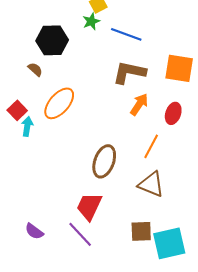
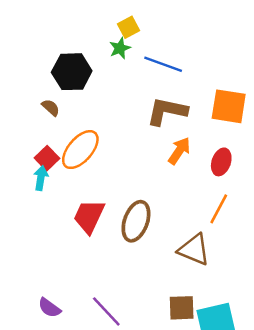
red square: (17, 110) -> (47, 158), moved
orange line: (151, 146) -> (219, 209), moved
red trapezoid: (89, 206) -> (89, 216), moved

